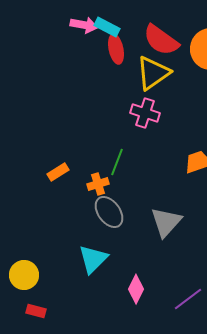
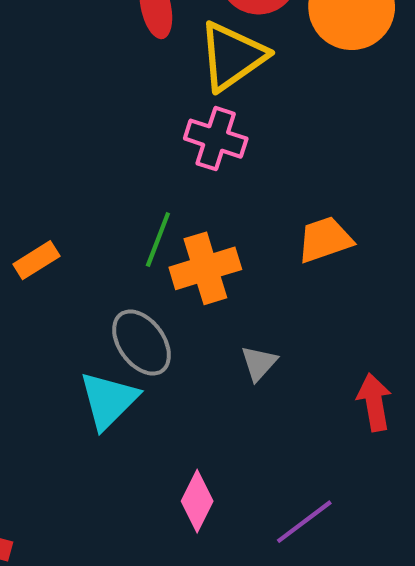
orange cross: (98, 184) -> (205, 268), moved, size x1.5
gray triangle: (166, 222) -> (259, 363), size x0.6
cyan triangle: (93, 259) -> (109, 400), moved

